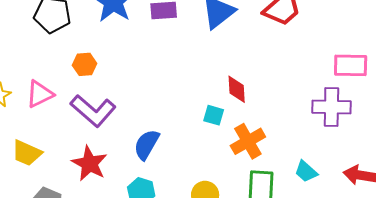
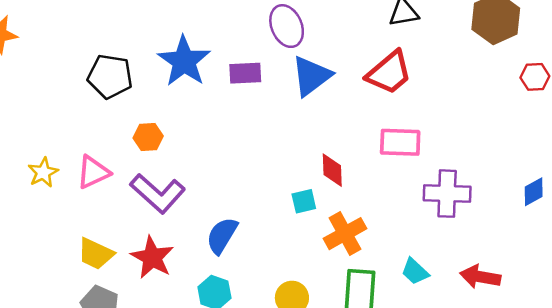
pink rectangle: (351, 65) -> (400, 142), moved
cyan square: (214, 115) -> (304, 201), turned -30
yellow trapezoid: (27, 153) -> (96, 254), moved

